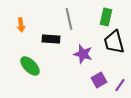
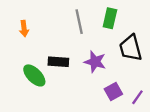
green rectangle: (106, 17) -> (110, 18), moved
black rectangle: (51, 39) -> (58, 62), moved

